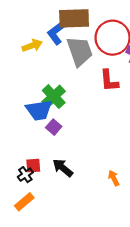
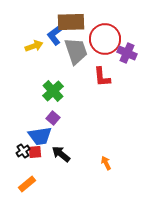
blue trapezoid: (39, 110) -> (40, 136), moved
black cross: (25, 175) -> (23, 151), moved

